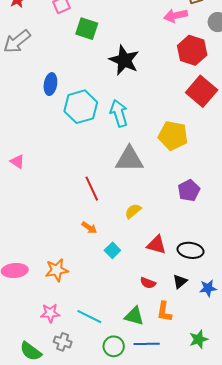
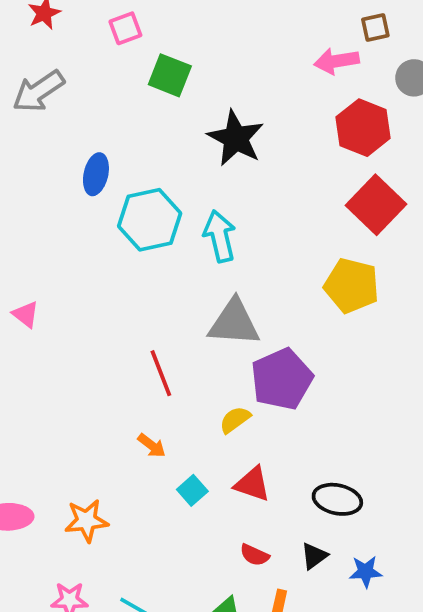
yellow pentagon: (173, 136) -> (352, 286), moved
purple pentagon: (189, 190) -> (282, 379), moved, size x1.5
red triangle: (156, 245) -> (252, 484), moved

